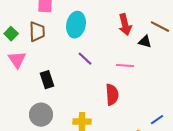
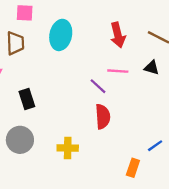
black triangle: (145, 42) -> (152, 68), moved
purple line: (85, 59) -> (98, 86), moved
pink line: (125, 66) -> (118, 71), moved

